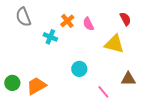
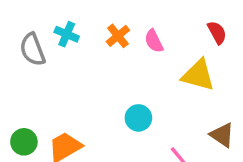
gray semicircle: (23, 17) -> (32, 50), moved
cyan cross: (50, 37) -> (67, 34), moved
brown triangle: (128, 79) -> (222, 135), turned 35

